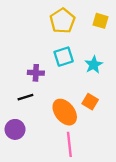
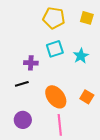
yellow pentagon: (62, 21) -> (54, 18), turned -30
orange square: (90, 102) -> (87, 97), moved
purple circle: (15, 129) -> (23, 120), moved

